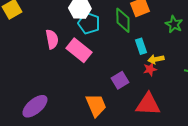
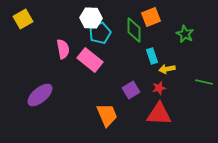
cyan pentagon: (89, 23) -> (100, 33), turned 30
red star: (150, 69) -> (159, 88), moved
purple ellipse: (35, 106) -> (40, 95), moved

